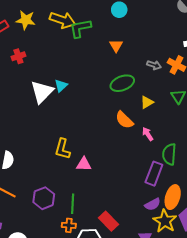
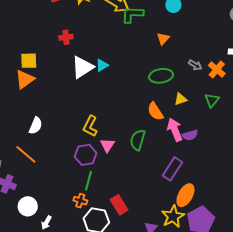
red cross: (18, 56) -> (66, 37), moved
pink arrow: (148, 134) -> (175, 130), size x1.6
green semicircle: (169, 154) -> (138, 140), moved
pink triangle: (84, 164) -> (107, 145), turned 49
purple hexagon: (44, 198) -> (86, 155), moved
purple semicircle: (153, 204) -> (190, 135), moved

